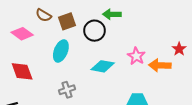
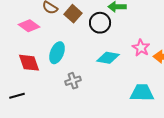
brown square: (67, 21) -> (73, 14), turned -30
cyan ellipse: (61, 51) -> (57, 53), moved

